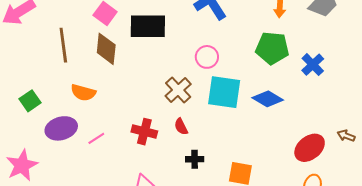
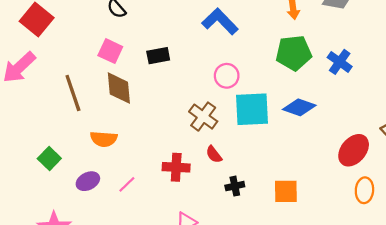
black rectangle: (148, 26) -> (158, 56), size x0.6
purple ellipse: (61, 128) -> (88, 181), size x0.7

